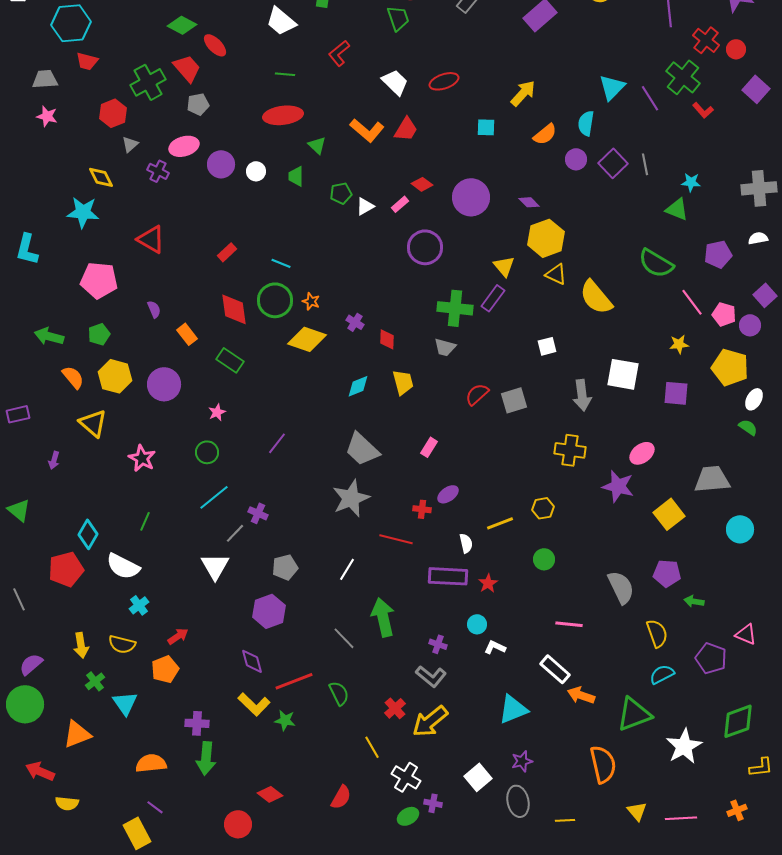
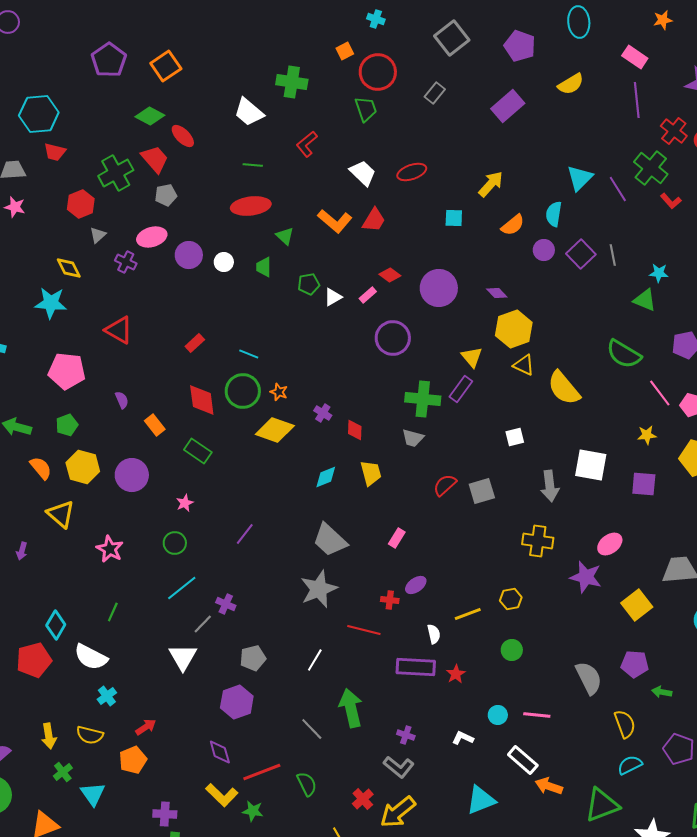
cyan circle: (477, 624) -> (498, 715), moved

